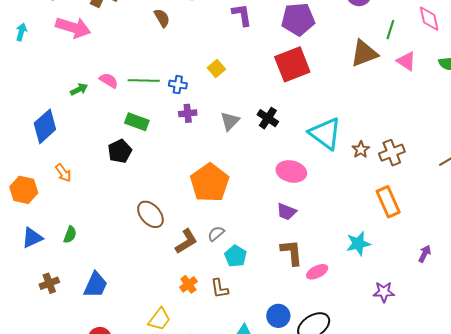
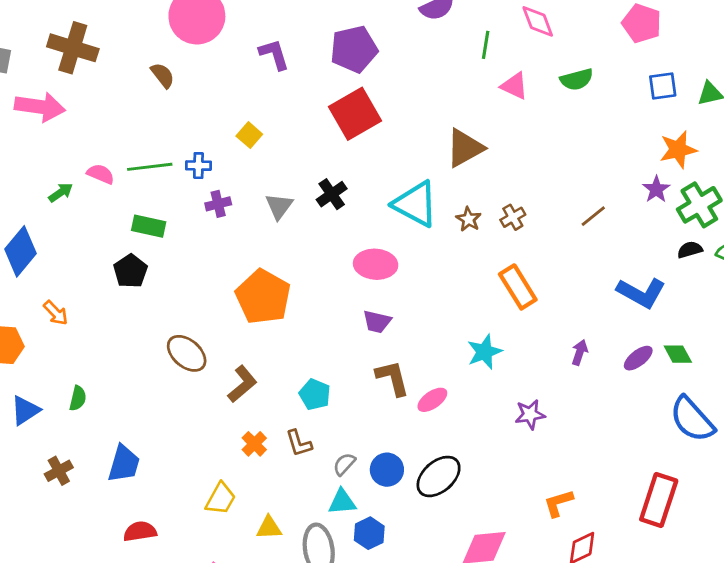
brown triangle: (364, 53) -> (465, 148), moved
black cross: (268, 118) -> (332, 194), turned 30
brown cross: (392, 153) -> (513, 217), size x0.7
gray semicircle: (216, 234) -> (344, 464), moved

